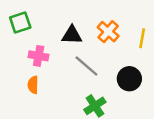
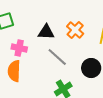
orange semicircle: (33, 85) -> (14, 71), size x1.5

